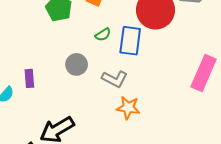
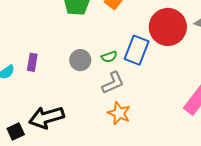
green semicircle: (103, 35) -> (109, 57), moved
gray L-shape: (115, 79) -> (113, 83), turned -65

